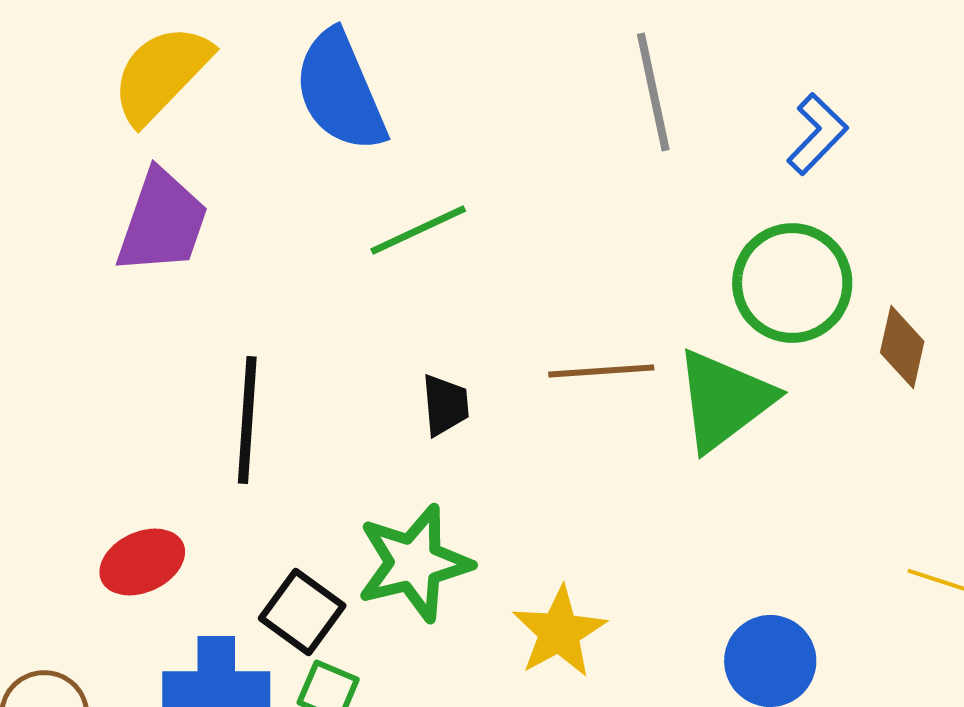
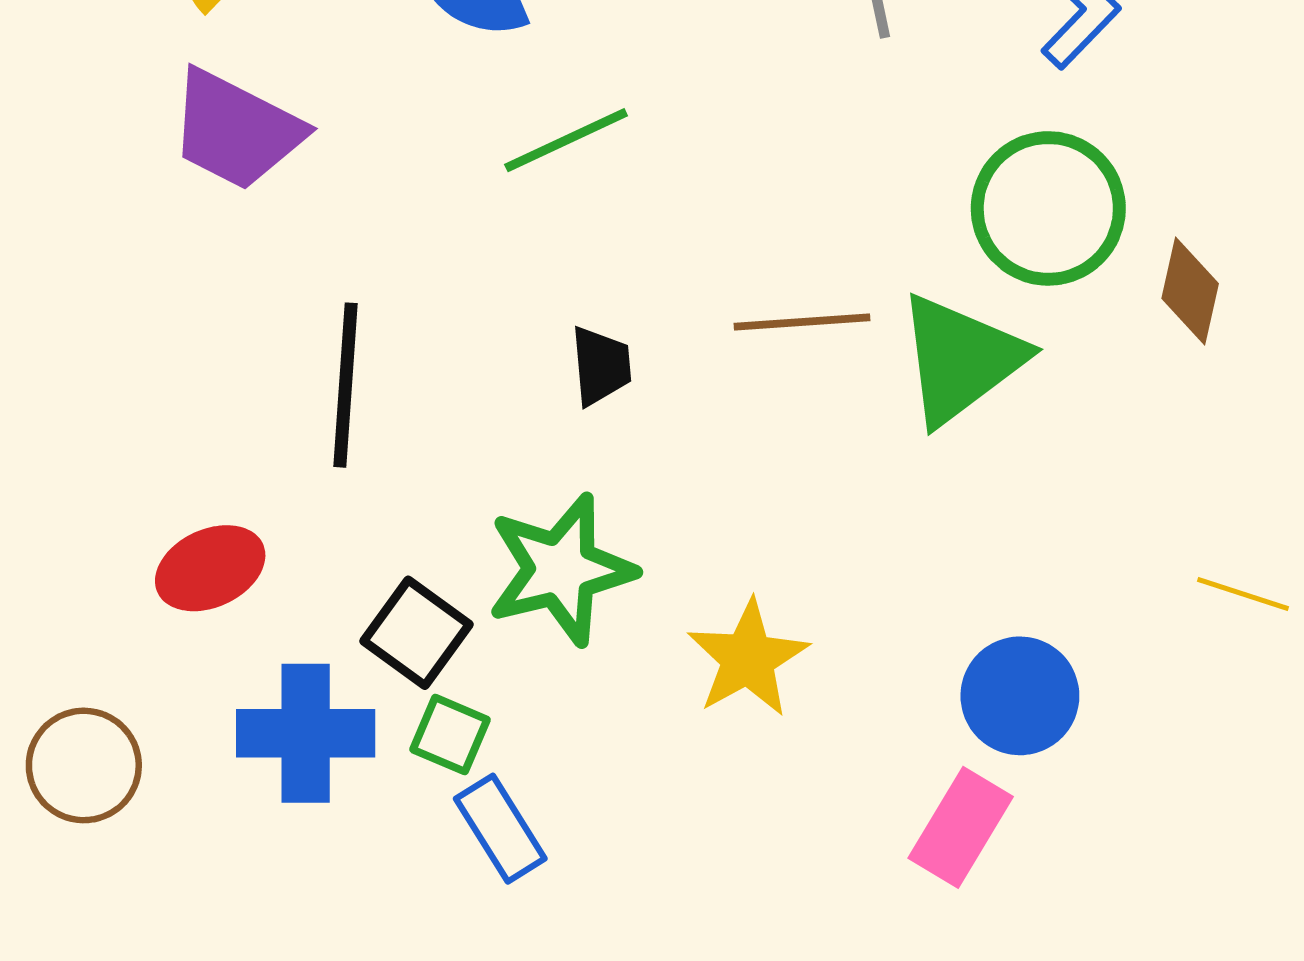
purple trapezoid: (162, 222) -> (236, 130), turned 98

